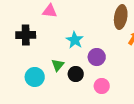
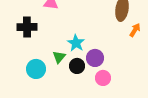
cyan star: (75, 40) -> (76, 43), moved
purple circle: (97, 57) -> (95, 58), moved

